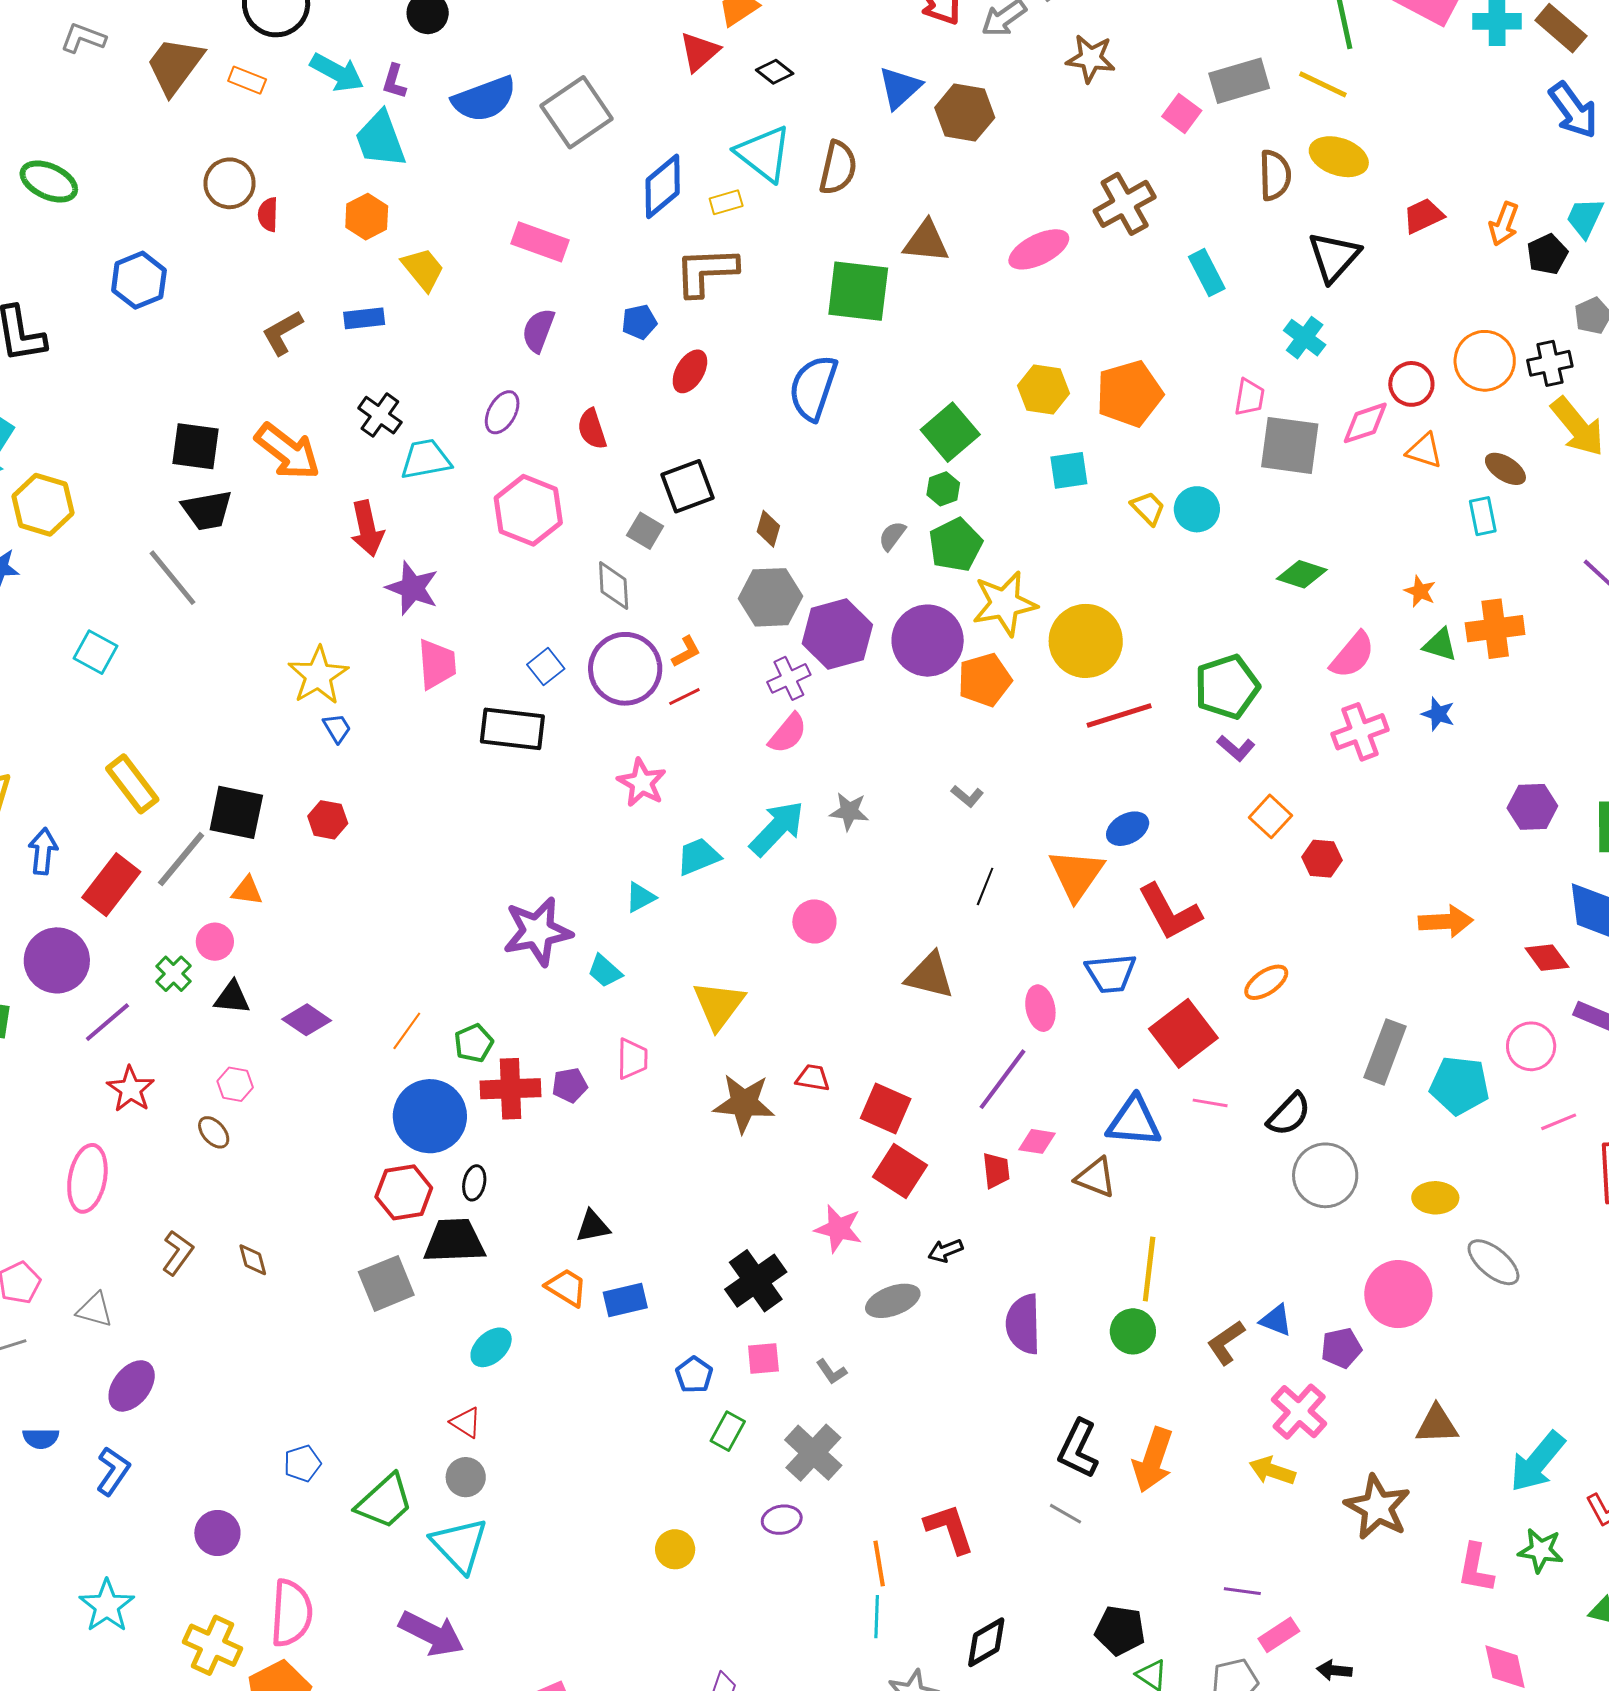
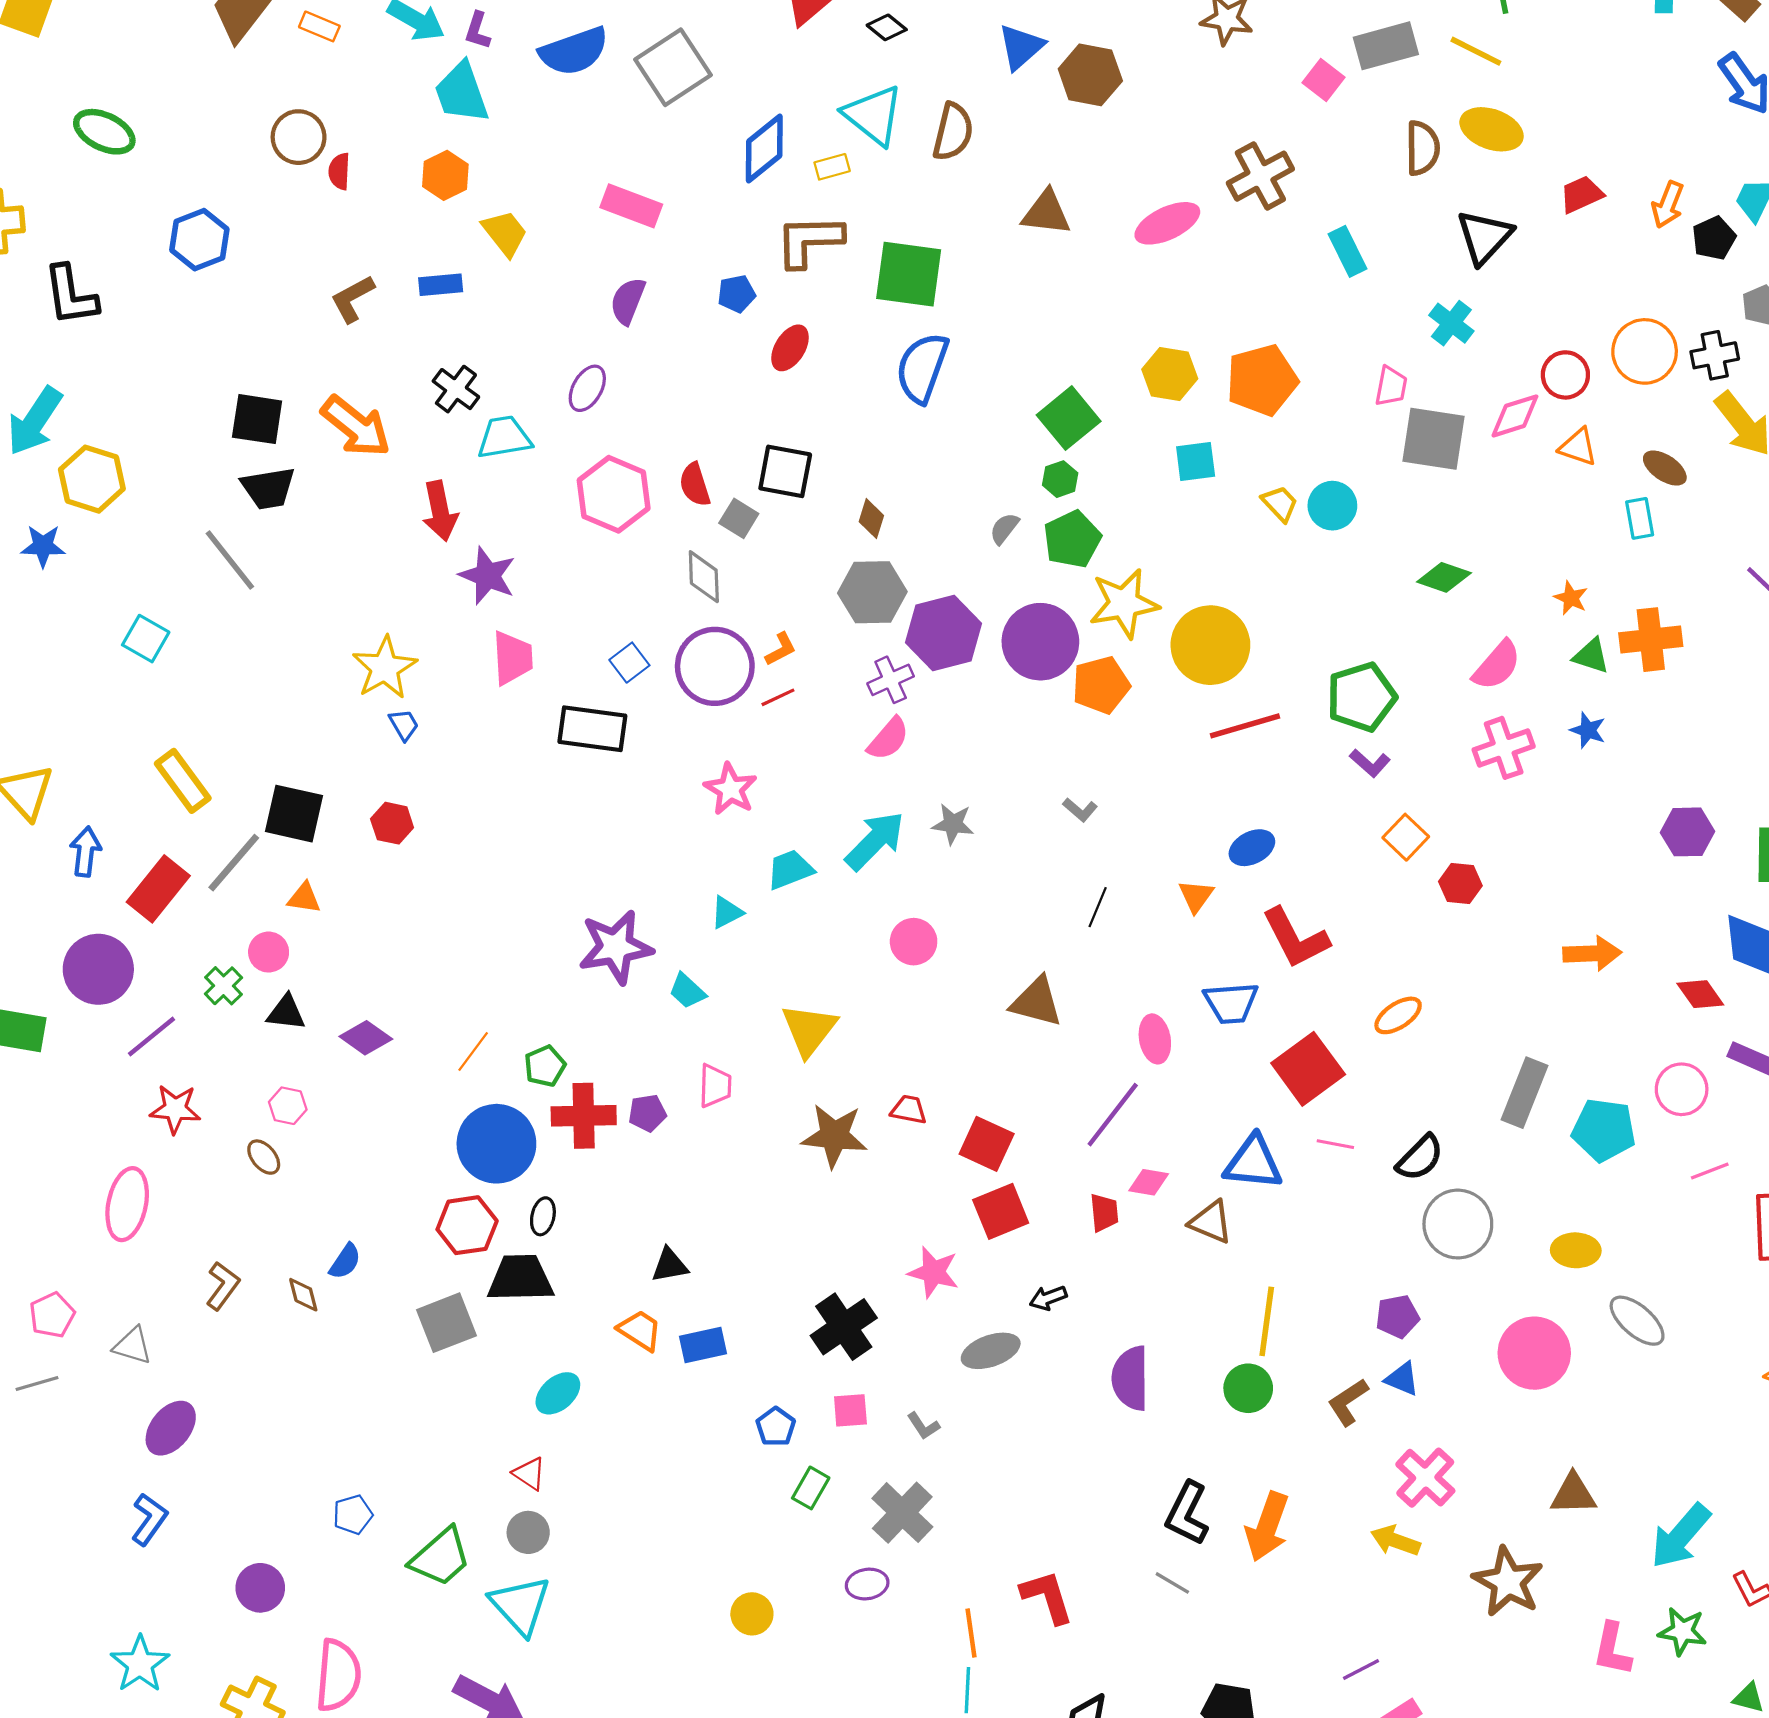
green square: (858, 291) -> (909, 274), moved
red semicircle: (592, 429) -> (695, 485), moved
black square: (687, 486) -> (785, 471), turned 30
orange triangle: (1076, 875) -> (1196, 896), size x0.6
red star: (131, 1089) -> (175, 1109), turned -30
red square: (900, 1171) -> (1001, 1211), turned 34
purple pentagon: (1341, 1348) -> (1397, 1317), moved
blue semicircle: (41, 1438) -> (345, 1261), moved, turned -57
purple line: (1242, 1591) -> (1361, 1670), turned -36

